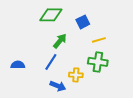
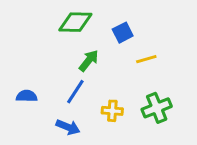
green cross: (98, 62) -> (157, 108), moved, turned -30
blue arrow: (58, 86) -> (68, 127), moved

